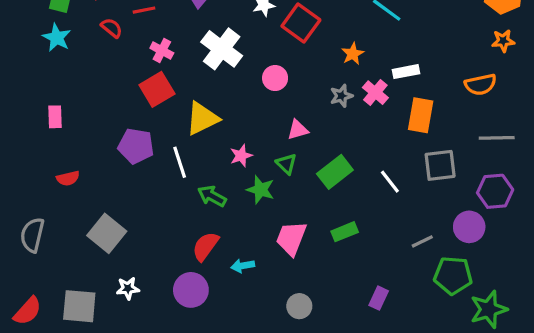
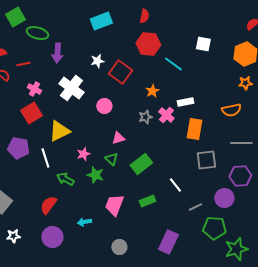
white line: (390, 182) -> (175, 185), moved
red semicircle: (205, 246) -> (48, 205), moved
purple rectangle: (379, 298) -> (168, 242), size x1.6

